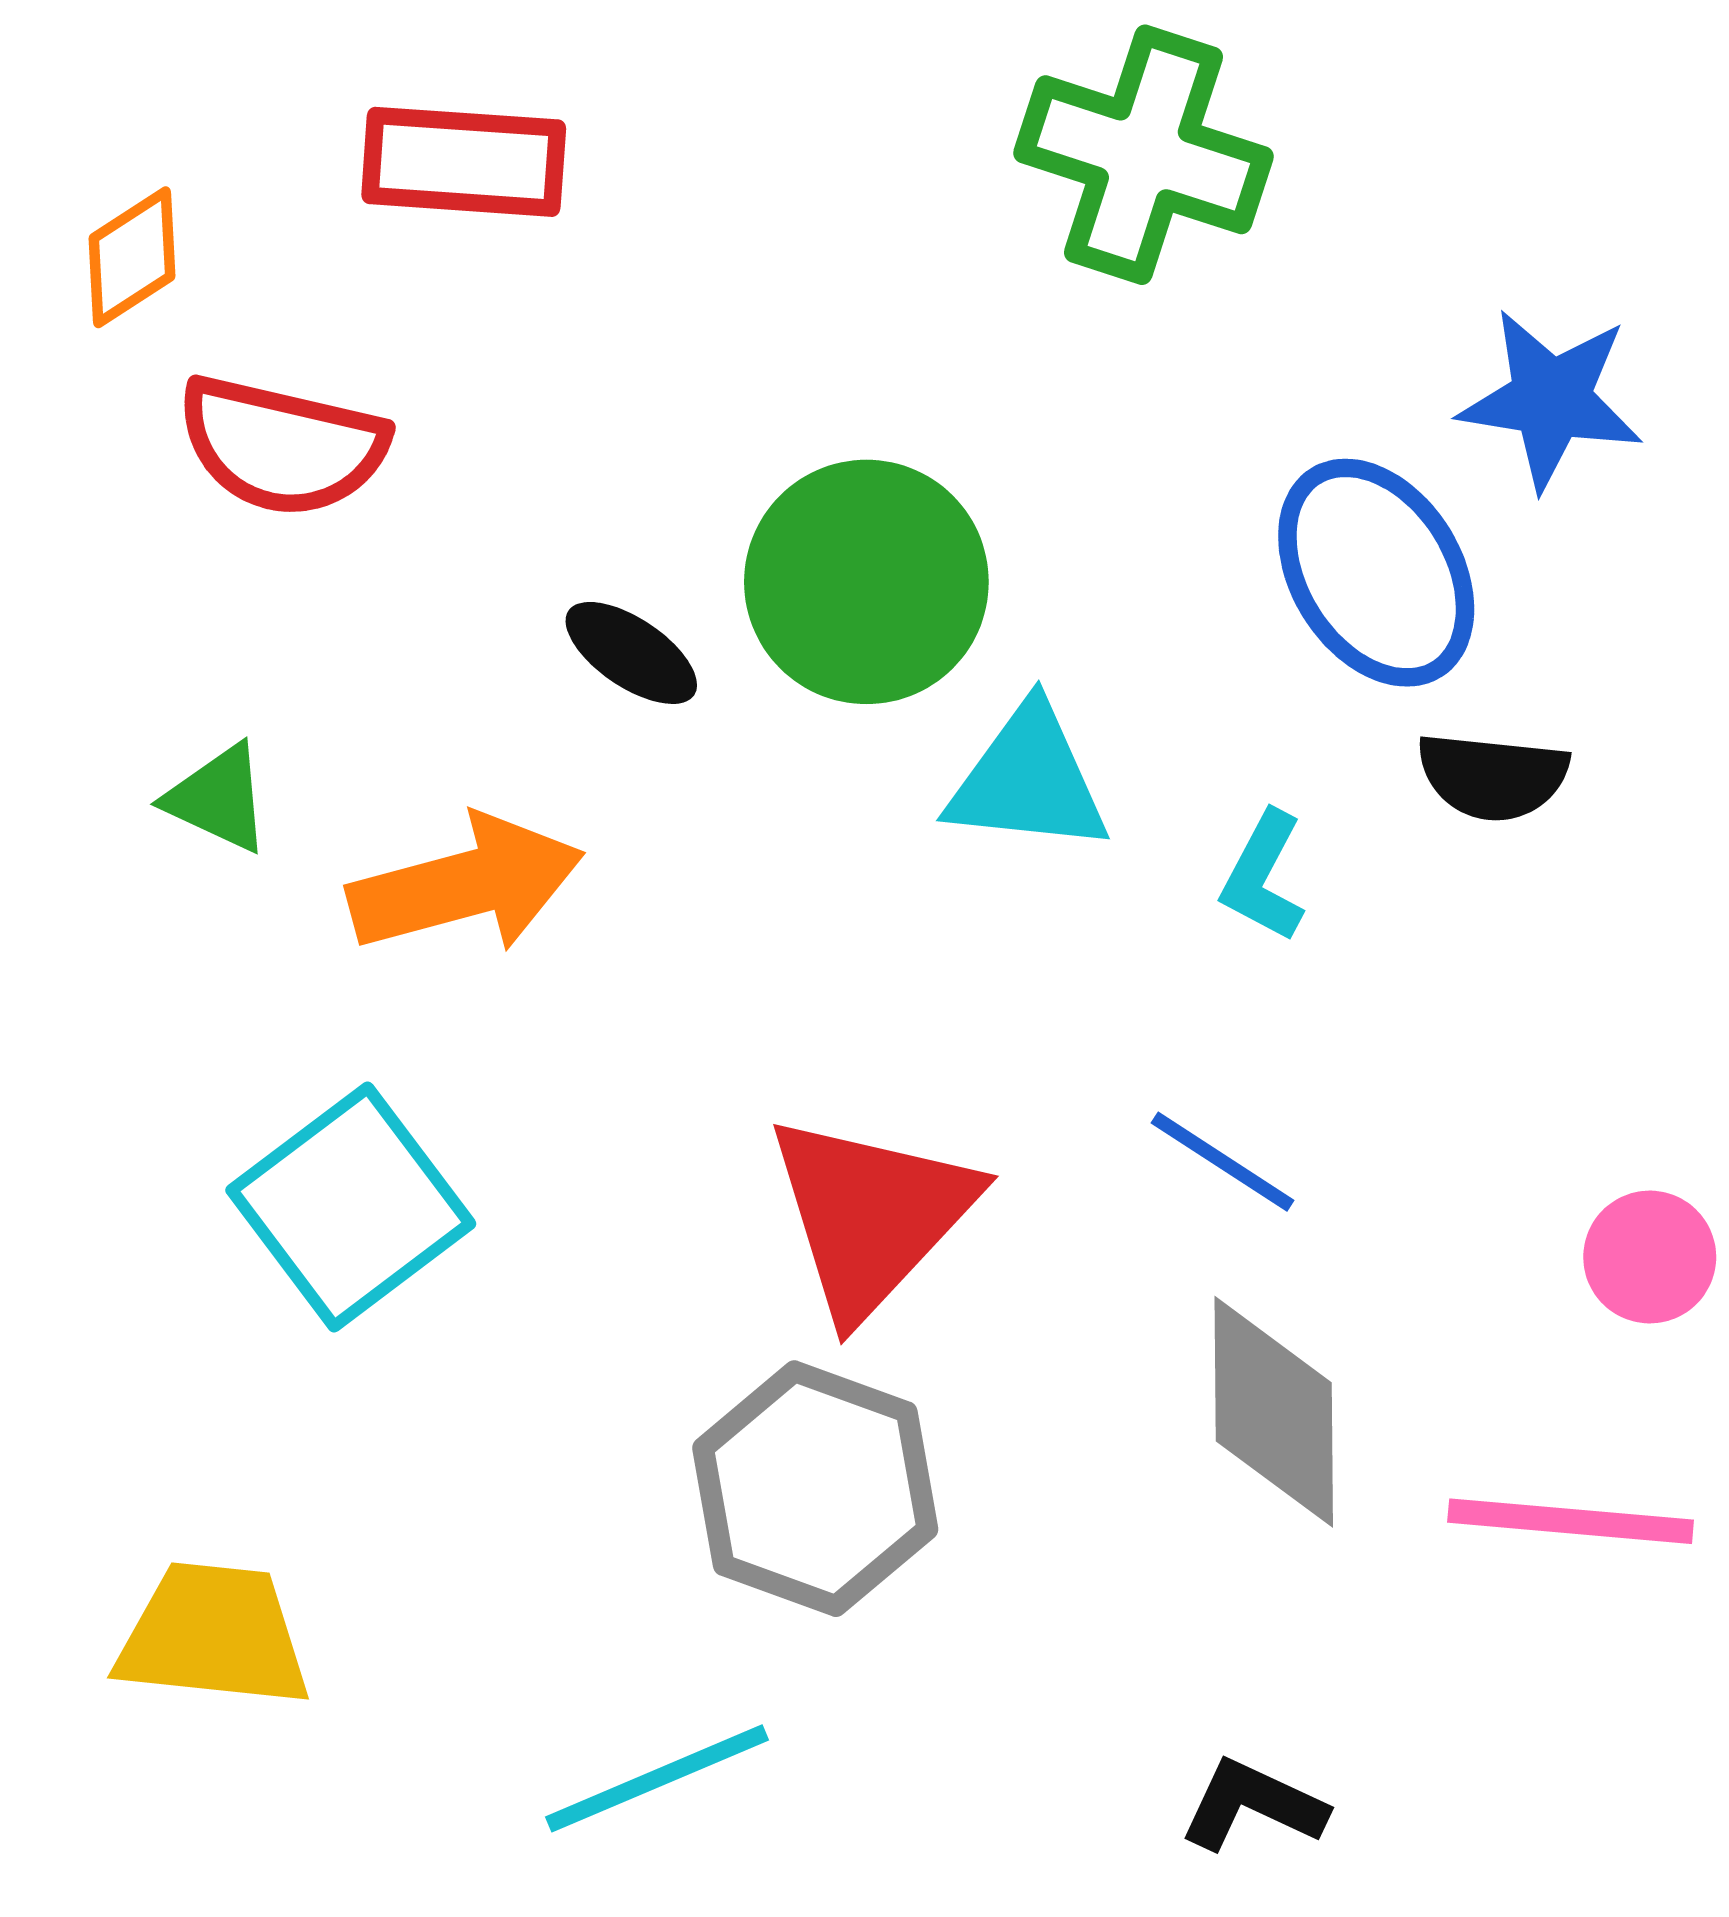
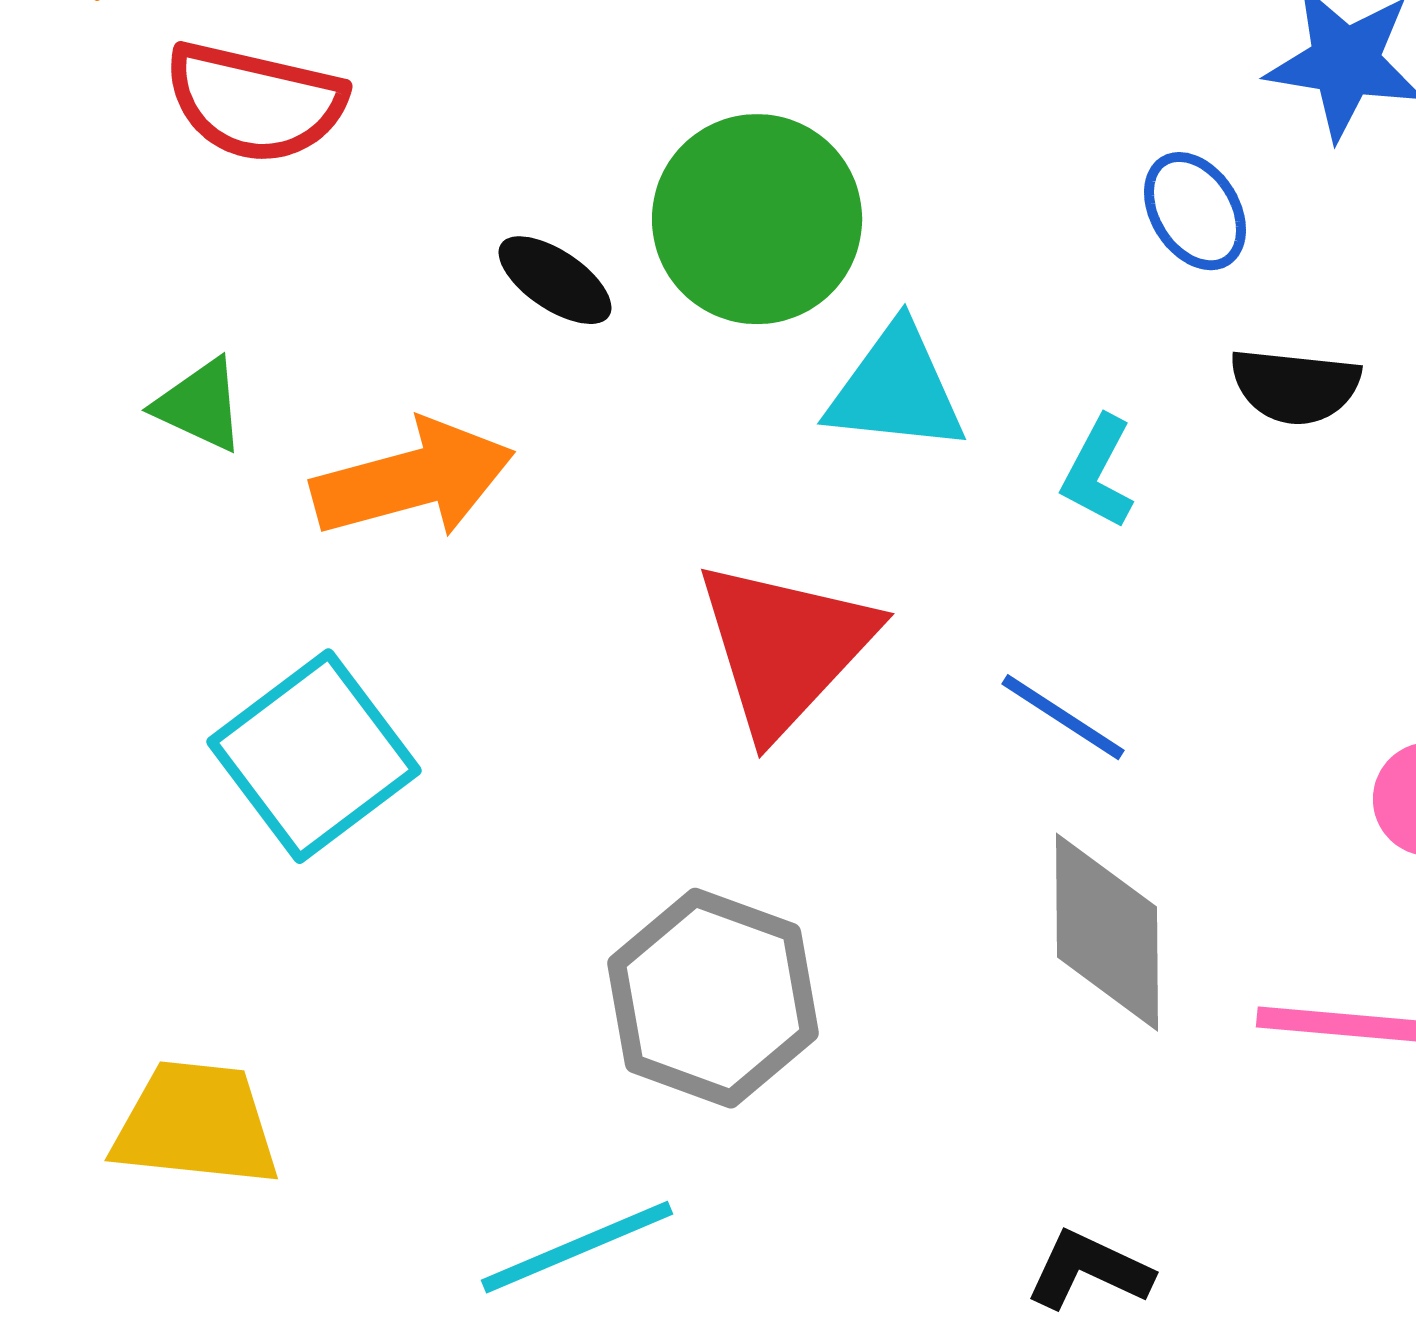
blue ellipse: (1376, 573) -> (1195, 211), size x0.6
red triangle: (871, 1215) -> (785, 647), moved

